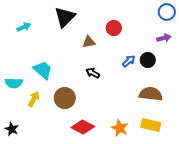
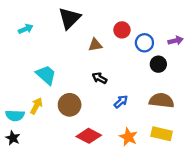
blue circle: (167, 12) -> (144, 43), moved
blue arrow: (129, 61) -> (121, 102), moved
cyan semicircle: (14, 83) -> (15, 116), moved

